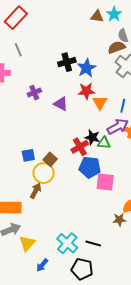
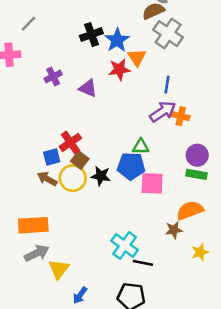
gray line: (18, 50) -> (29, 24), turned 72
orange triangle: (100, 103) -> (137, 57), moved
black star: (92, 137) -> (101, 176), moved
green triangle: (104, 143) -> (141, 147), moved
red cross: (80, 147) -> (70, 142), moved
brown arrow: (36, 191) -> (47, 179), moved, turned -84
cyan cross: (67, 243) -> (125, 245), moved

